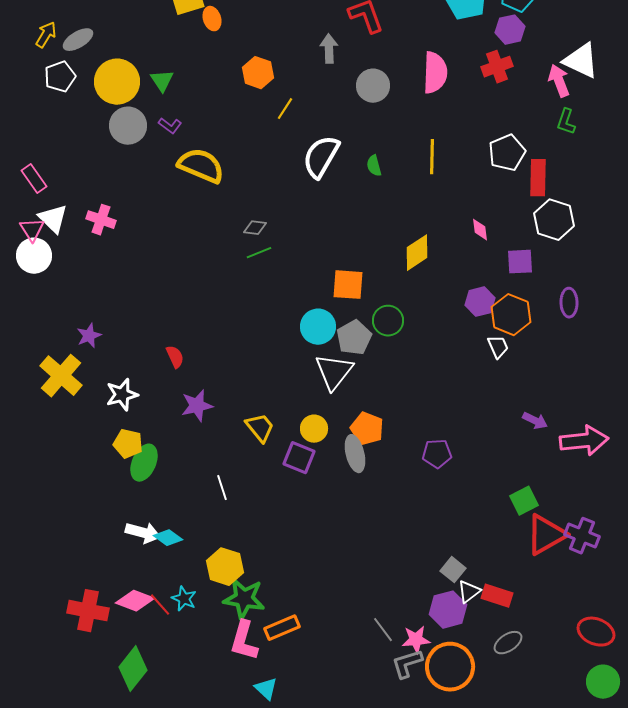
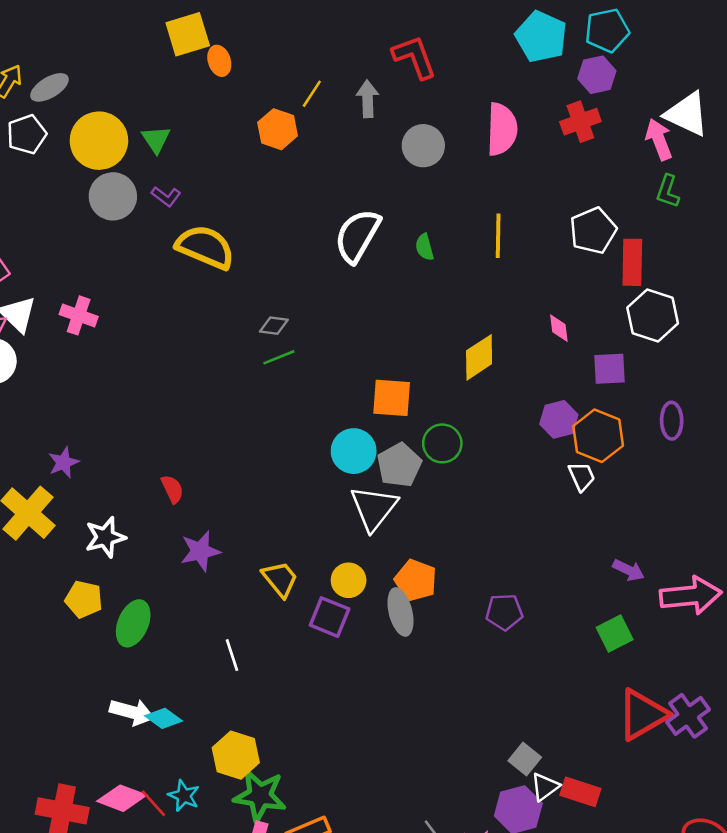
yellow line: (285, 109) -> (312, 94), moved
yellow pentagon: (128, 444) -> (84, 599), moved
green square: (524, 501) -> (615, 633), moved
purple cross: (582, 536) -> (688, 716), turned 32

